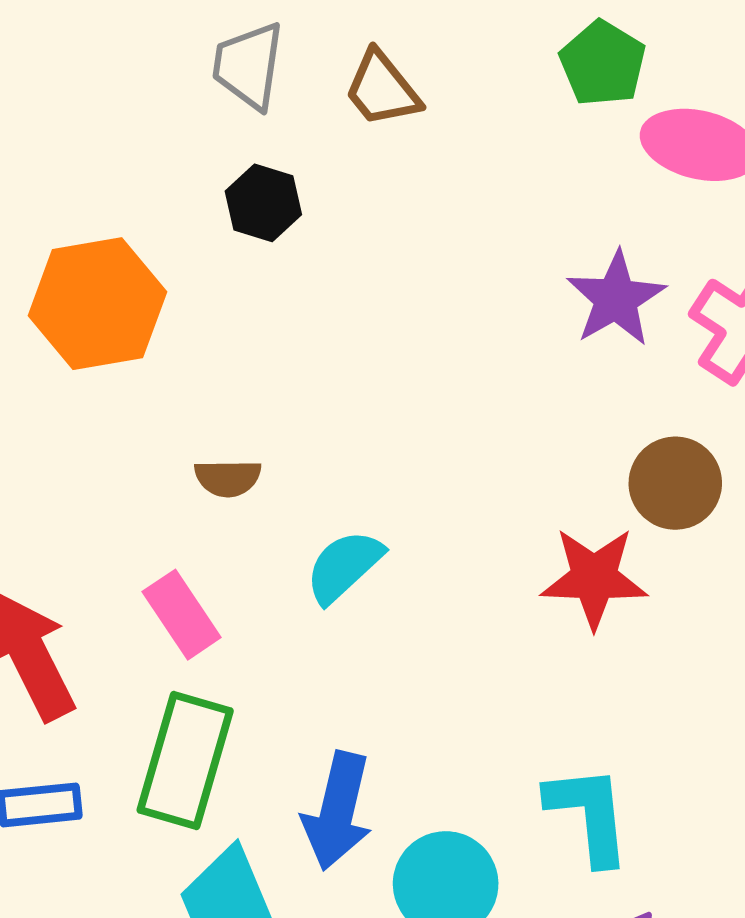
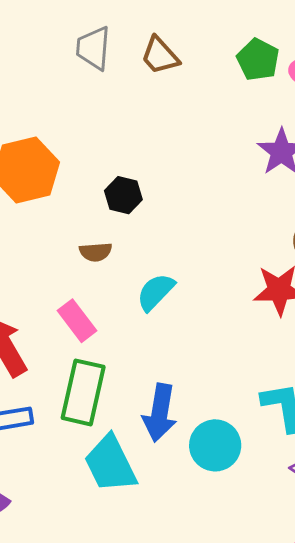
green pentagon: (603, 63) -> (258, 60), moved
black hexagon: (263, 203) -> (123, 195), moved

